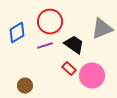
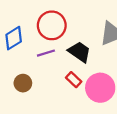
brown circle: (25, 86) -> (23, 83), moved

